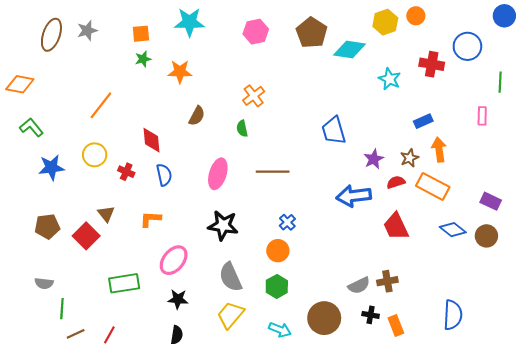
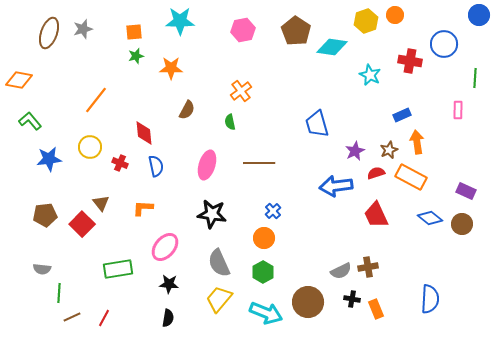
cyan arrow: (280, 330) -> (266, 313), size x1.5

